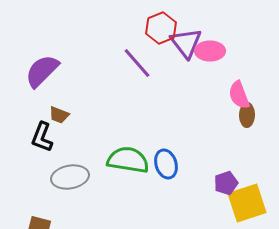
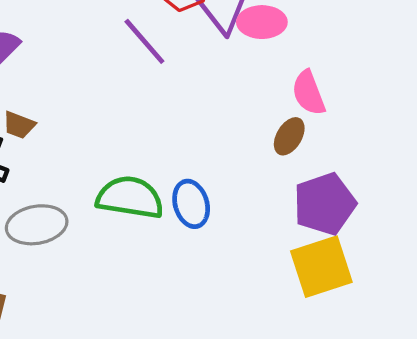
brown ellipse: (247, 115) -> (289, 136), moved, turned 30
purple pentagon: (226, 183) -> (325, 204), moved, size x1.6

